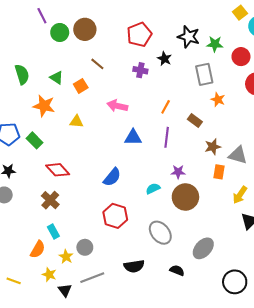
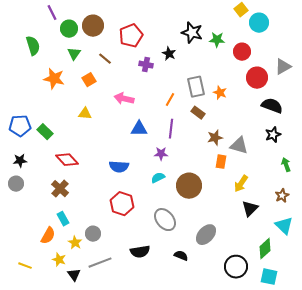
red pentagon: (139, 35) -> (131, 36), moved
green semicircle: (22, 74) -> (33, 46), moved
gray rectangle: (204, 74) -> (196, 87), moved
green triangle: (57, 78) -> (74, 54), moved, turned 32
orange star: (44, 106) -> (54, 79), moved
purple star: (178, 172) -> (161, 154), moved
blue semicircle: (112, 177) -> (119, 167), turned 54

